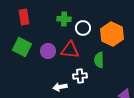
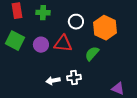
green cross: (64, 19) -> (43, 13), moved
green semicircle: (99, 60) -> (92, 54), turned 42
white cross: (80, 76) -> (74, 78), moved

